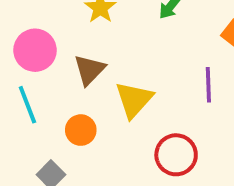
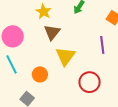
brown triangle: (89, 70) -> (52, 32), moved

